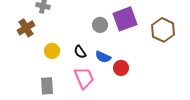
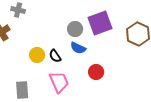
yellow circle: (52, 51) -> (37, 55), moved
blue semicircle: (103, 57) -> (78, 48), moved

